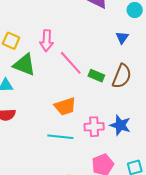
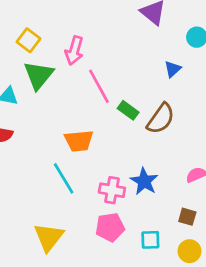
green triangle: (24, 65) -> (39, 75), turned 35
pink cross: (94, 127) -> (112, 190), moved
cyan line: (60, 137) -> (64, 178), turned 40

